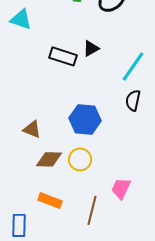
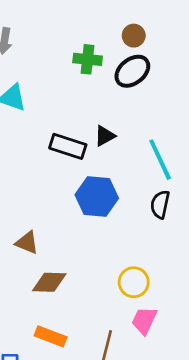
cyan line: (133, 66) -> (160, 160), turned -60
blue hexagon: (85, 119) -> (97, 197), moved
yellow circle: (80, 159) -> (134, 282), moved

